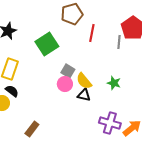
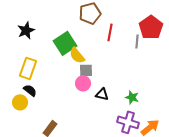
gray square: (68, 71) -> (86, 70), turned -32
yellow semicircle: (84, 81) -> (77, 55), moved
green star: (114, 83) -> (132, 97), moved

